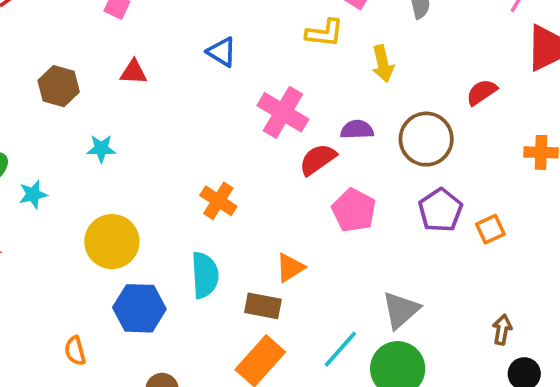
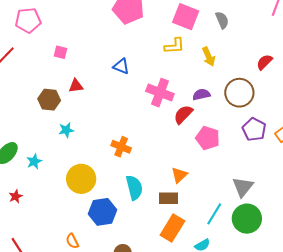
brown hexagon: (59, 86) -> (49, 100), moved
orange cross: (218, 201) -> (121, 147), moved

